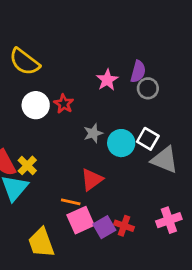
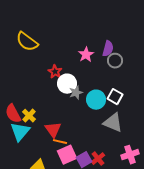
white circle: (36, 105) -> (67, 84), moved
gray triangle: (165, 160) -> (113, 123), moved
red triangle: (92, 179) -> (53, 130), moved, turned -30
red cross: (124, 226) -> (98, 159), turned 32

